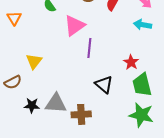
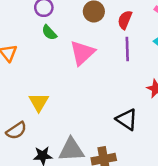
purple line: (89, 48) -> (127, 49), moved

